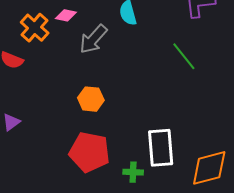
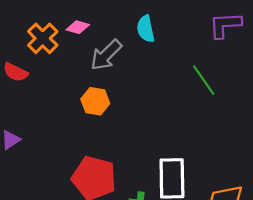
orange hexagon: (91, 99) -> (95, 101), moved

